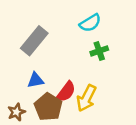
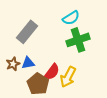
green cross: (99, 51) -> (78, 40), size x1.6
brown star: (16, 112) -> (13, 64), moved

